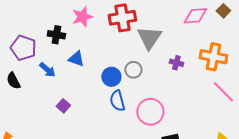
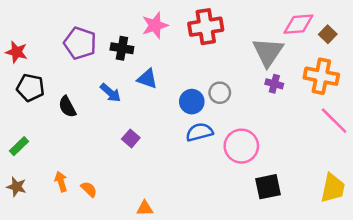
brown square: (223, 11) -> (328, 34), moved
gray triangle: (149, 38) -> (268, 52), moved
purple pentagon: (23, 48) -> (80, 43), moved
blue semicircle: (117, 101) -> (199, 132), turned 90

